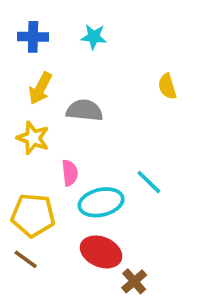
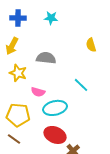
yellow arrow: (40, 88) -> (12, 46), moved
pink semicircle: (70, 173) -> (38, 92), turned 112
cyan line: (149, 182) -> (81, 85), moved

